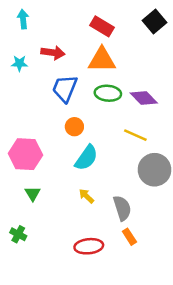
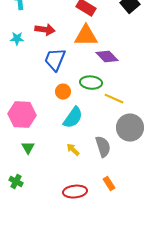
green ellipse: (108, 93) -> (91, 83), moved
purple diamond: (144, 98) -> (107, 57), moved
gray semicircle: (122, 208) -> (103, 147), moved

